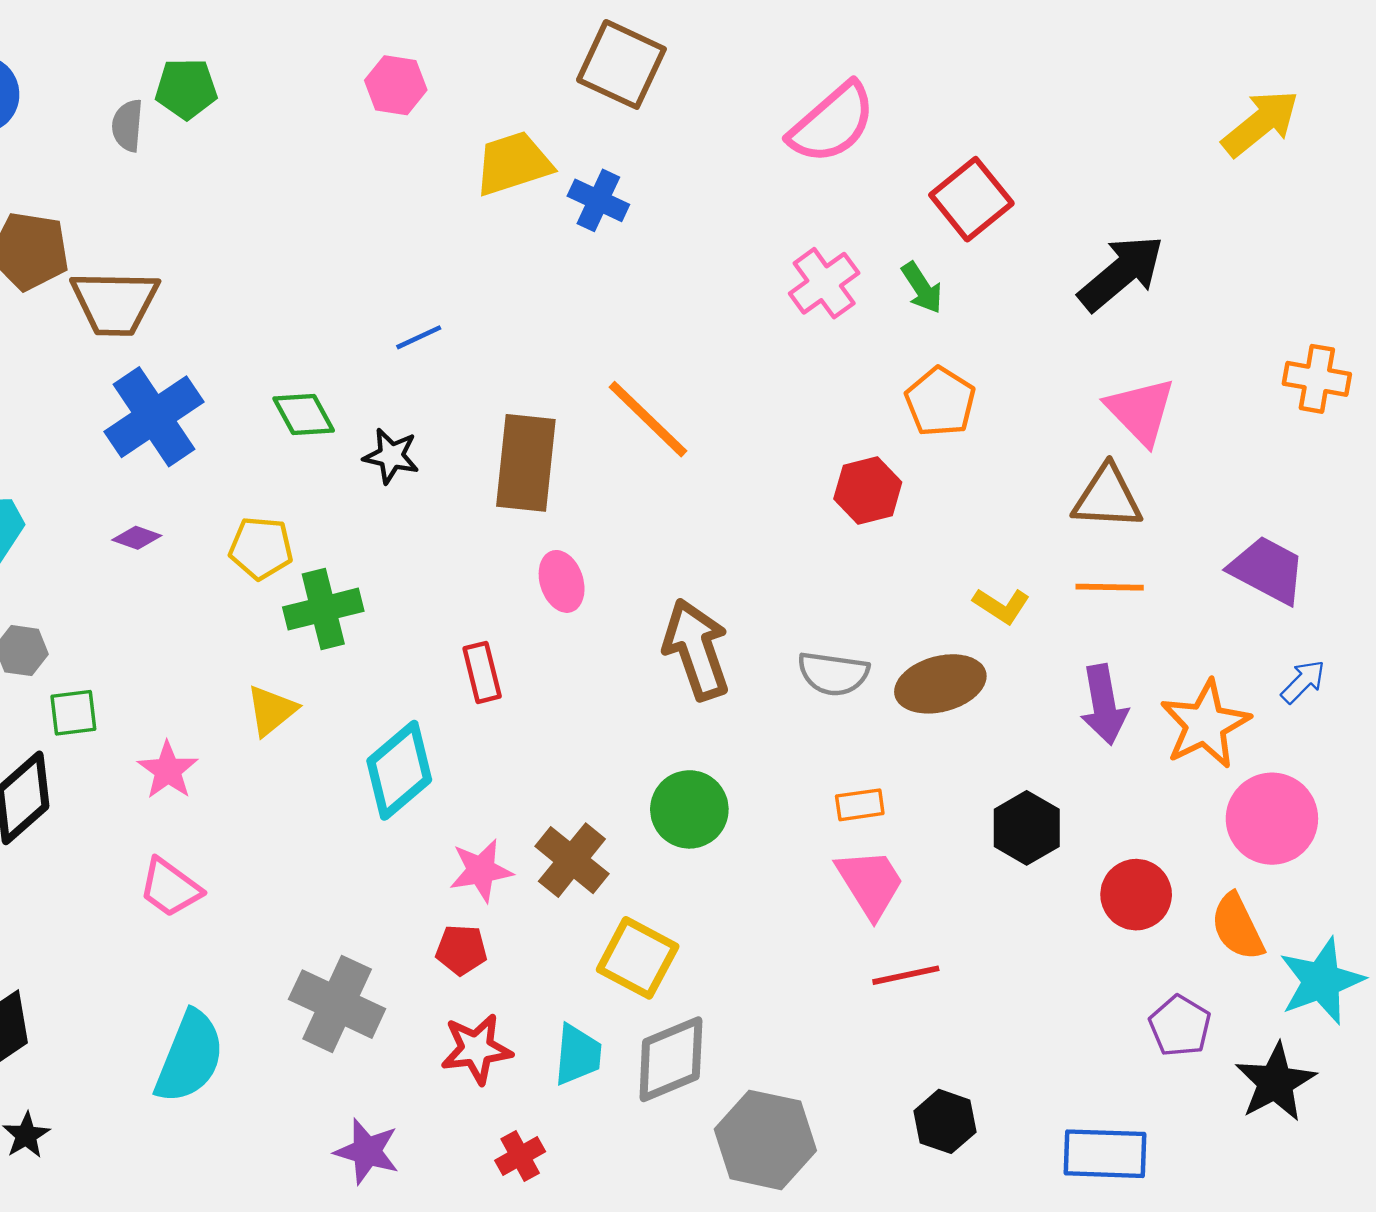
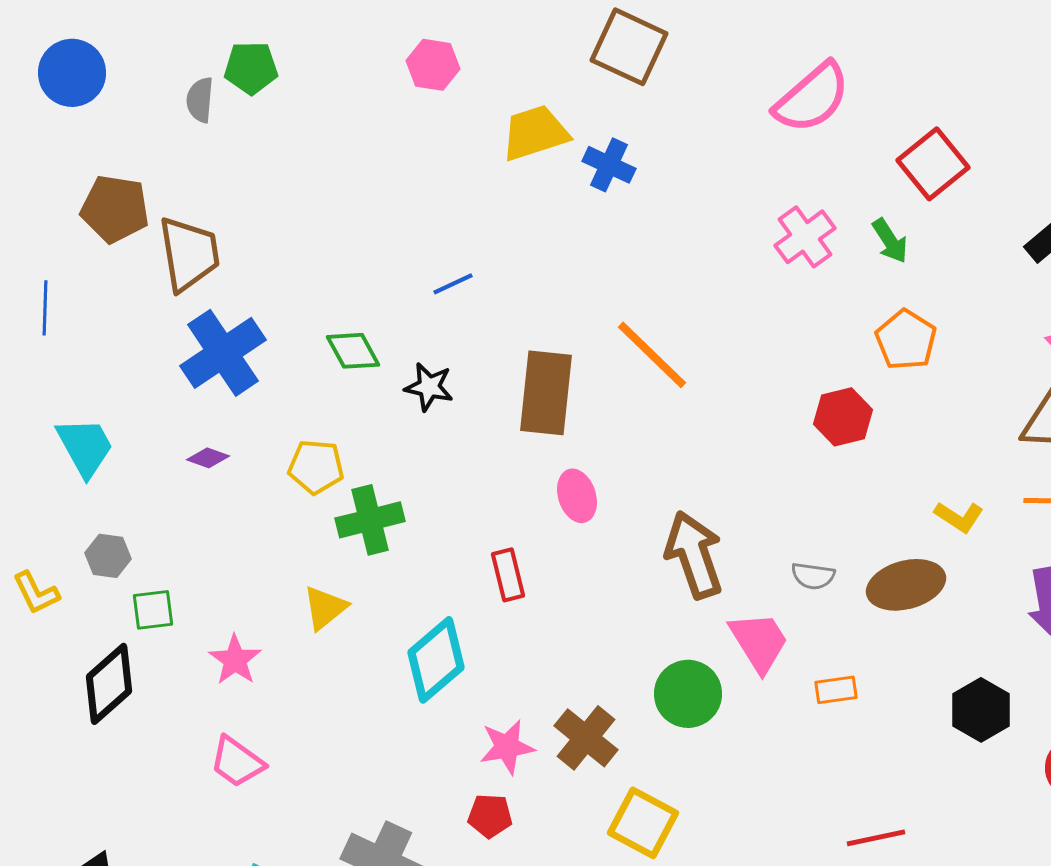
brown trapezoid: (115, 303) -> (189, 254), turned -100
gray semicircle: (833, 674) -> (813, 576), size x0.7
pink trapezoid: (870, 883) -> (759, 642), moved

